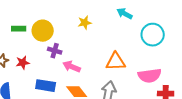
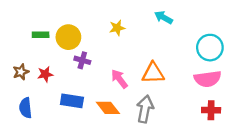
cyan circle: (153, 35) -> (210, 48), moved
pink arrow: (72, 67) -> (119, 79), moved, turned 30
pink semicircle: (150, 76) -> (208, 79), moved

